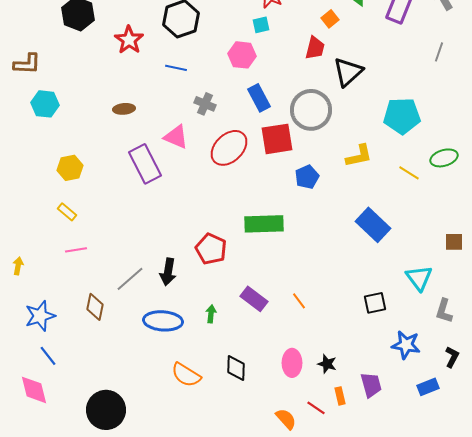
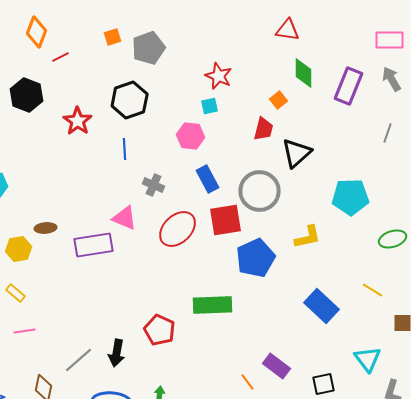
blue line: (176, 68) -> (125, 149), turned 75
brown ellipse: (124, 109) -> (46, 228), moved
purple rectangle: (145, 164) -> (94, 245), turned -72
yellow line: (409, 173) -> (373, 290), moved
blue pentagon: (307, 177) -> (256, 258), size x1.6
purple rectangle: (254, 299) -> (277, 366), moved

